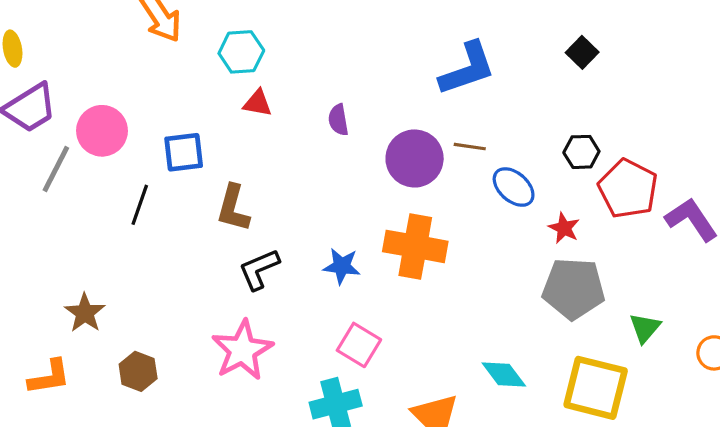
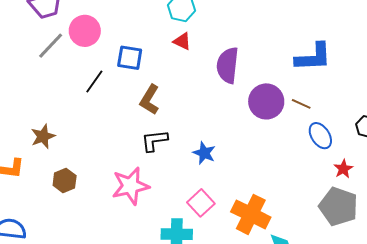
purple semicircle: (338, 120) -> (228, 65), size x1.8
orange cross: (415, 246) -> (251, 214), moved

